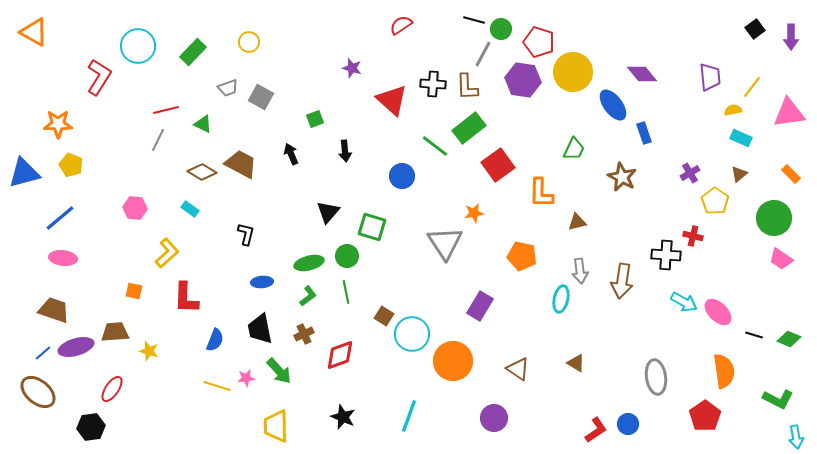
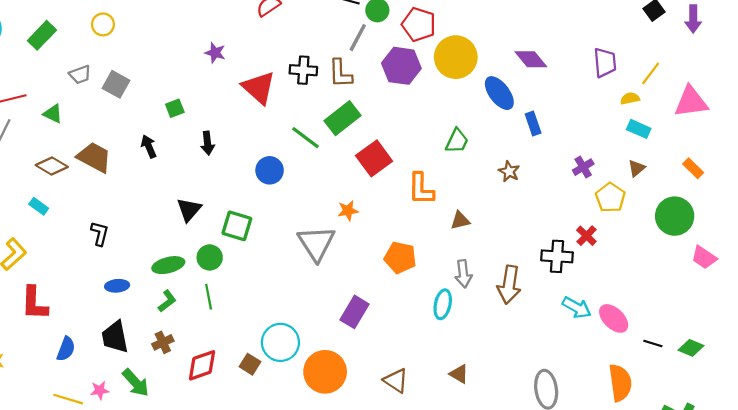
brown star: (622, 177) -> (509, 171), size x0.7
red cross: (693, 236) -> (586, 236), turned 30
pink trapezoid: (781, 259) -> (704, 257), moved
brown square: (384, 316) -> (250, 364), moved

